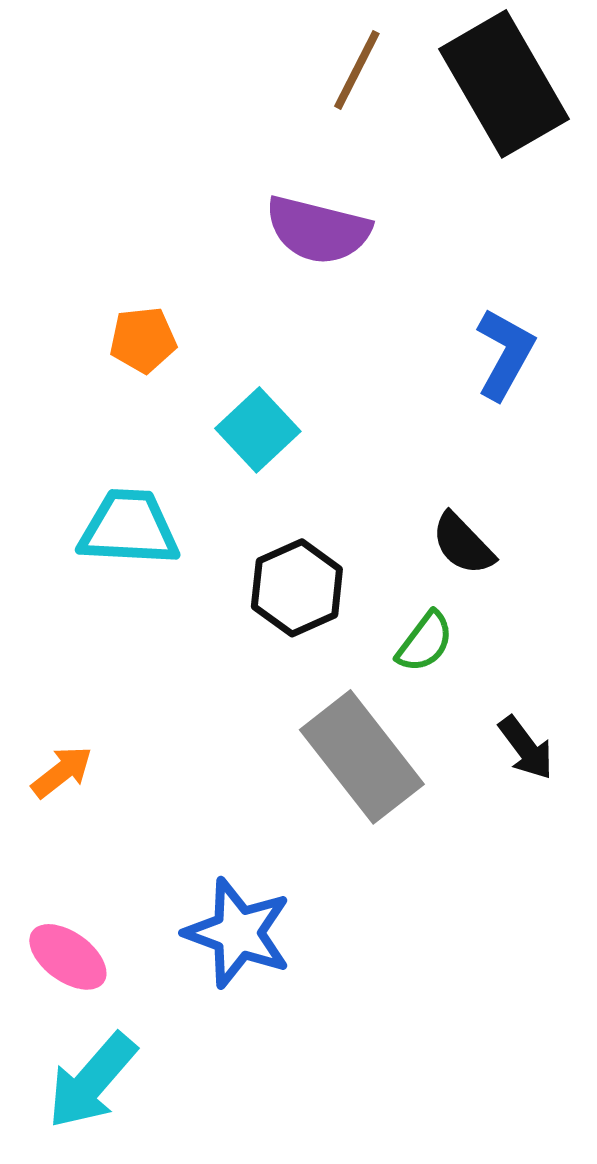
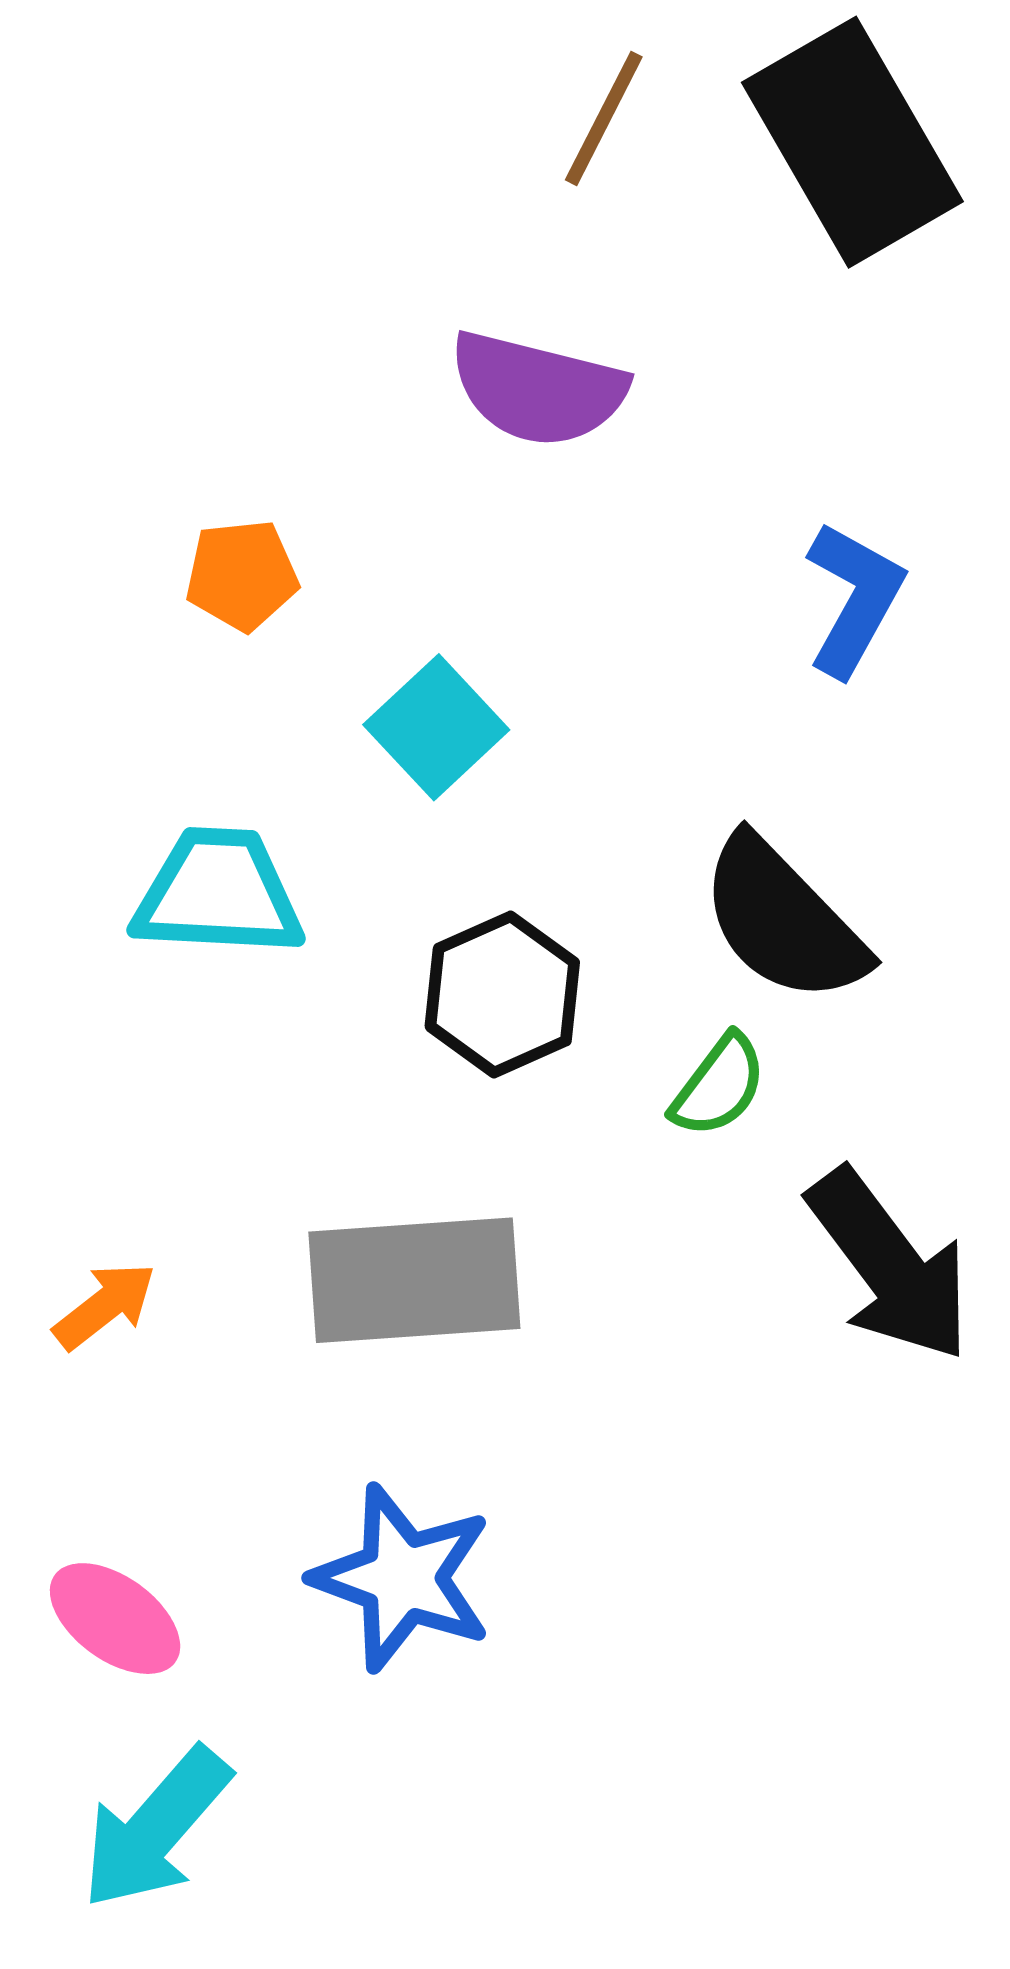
black semicircle: (463, 544) -> (783, 920), size x1.6
black arrow: (526, 748) -> (890, 1265), size x1.8
gray rectangle: (362, 757) -> (414, 1280), moved, turned -56

